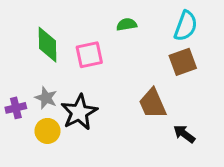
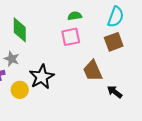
pink square: (89, 55) -> (71, 37), moved
gray star: (46, 98) -> (12, 59), moved

